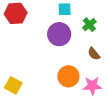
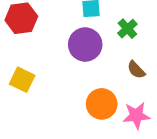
yellow square: (13, 85) -> (22, 80), moved

